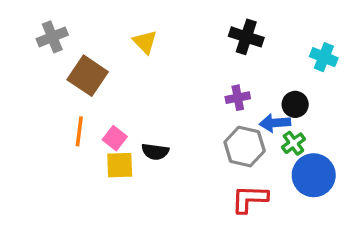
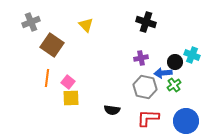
cyan cross: (324, 57) -> (192, 55), moved
black semicircle: (155, 152) -> (112, 110), moved
blue circle: (314, 175) -> (186, 121), moved

